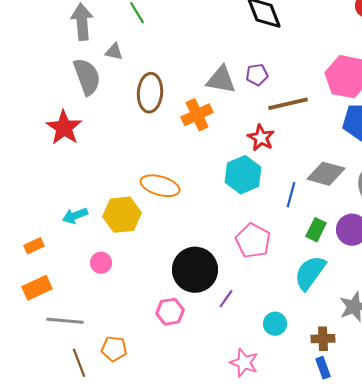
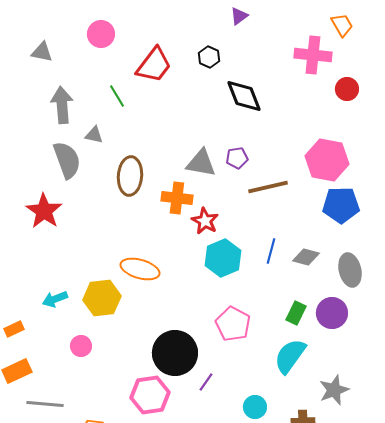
orange cross: (197, 115) -> (177, 198), turned 32
red star: (261, 138) -> (205, 221), moved
gray diamond: (326, 174) -> (306, 257), size x0.7
blue line: (291, 195) -> (271, 251), moved
pink hexagon: (170, 312) -> (150, 395), size x1.4

